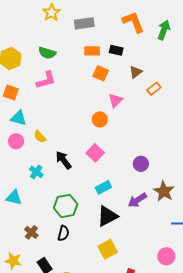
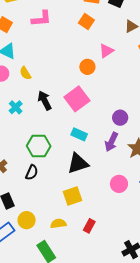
orange square: (101, 73) -> (86, 21), moved
pink square: (95, 153) -> (77, 99), size x1.4
cyan rectangle: (103, 187) -> (79, 134), turned 42
purple arrow: (137, 200) -> (111, 142), moved, turned -42
pink circle: (166, 256) -> (119, 184), moved

